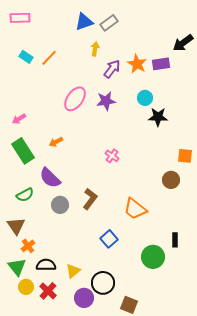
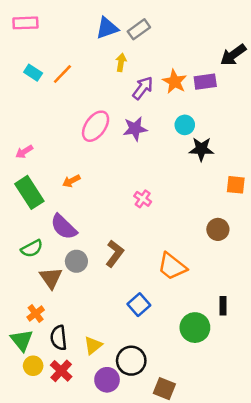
orange square: (185, 156) -> (236, 185), moved
brown triangle: (16, 226) -> (51, 278), moved
black semicircle: (46, 265) -> (59, 338), turned -96

